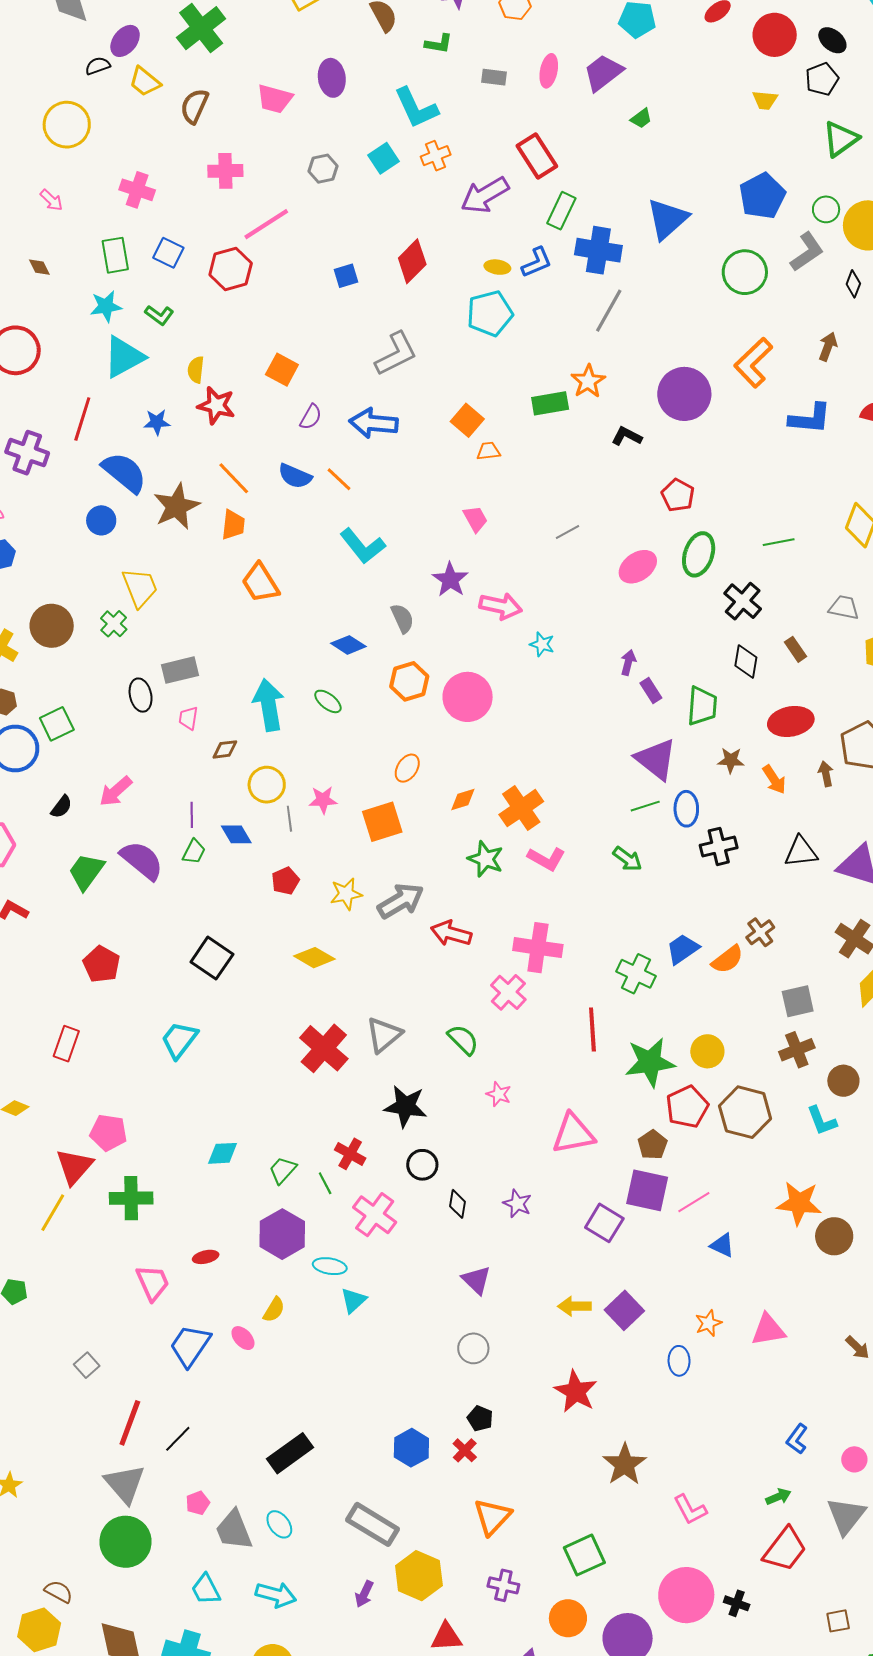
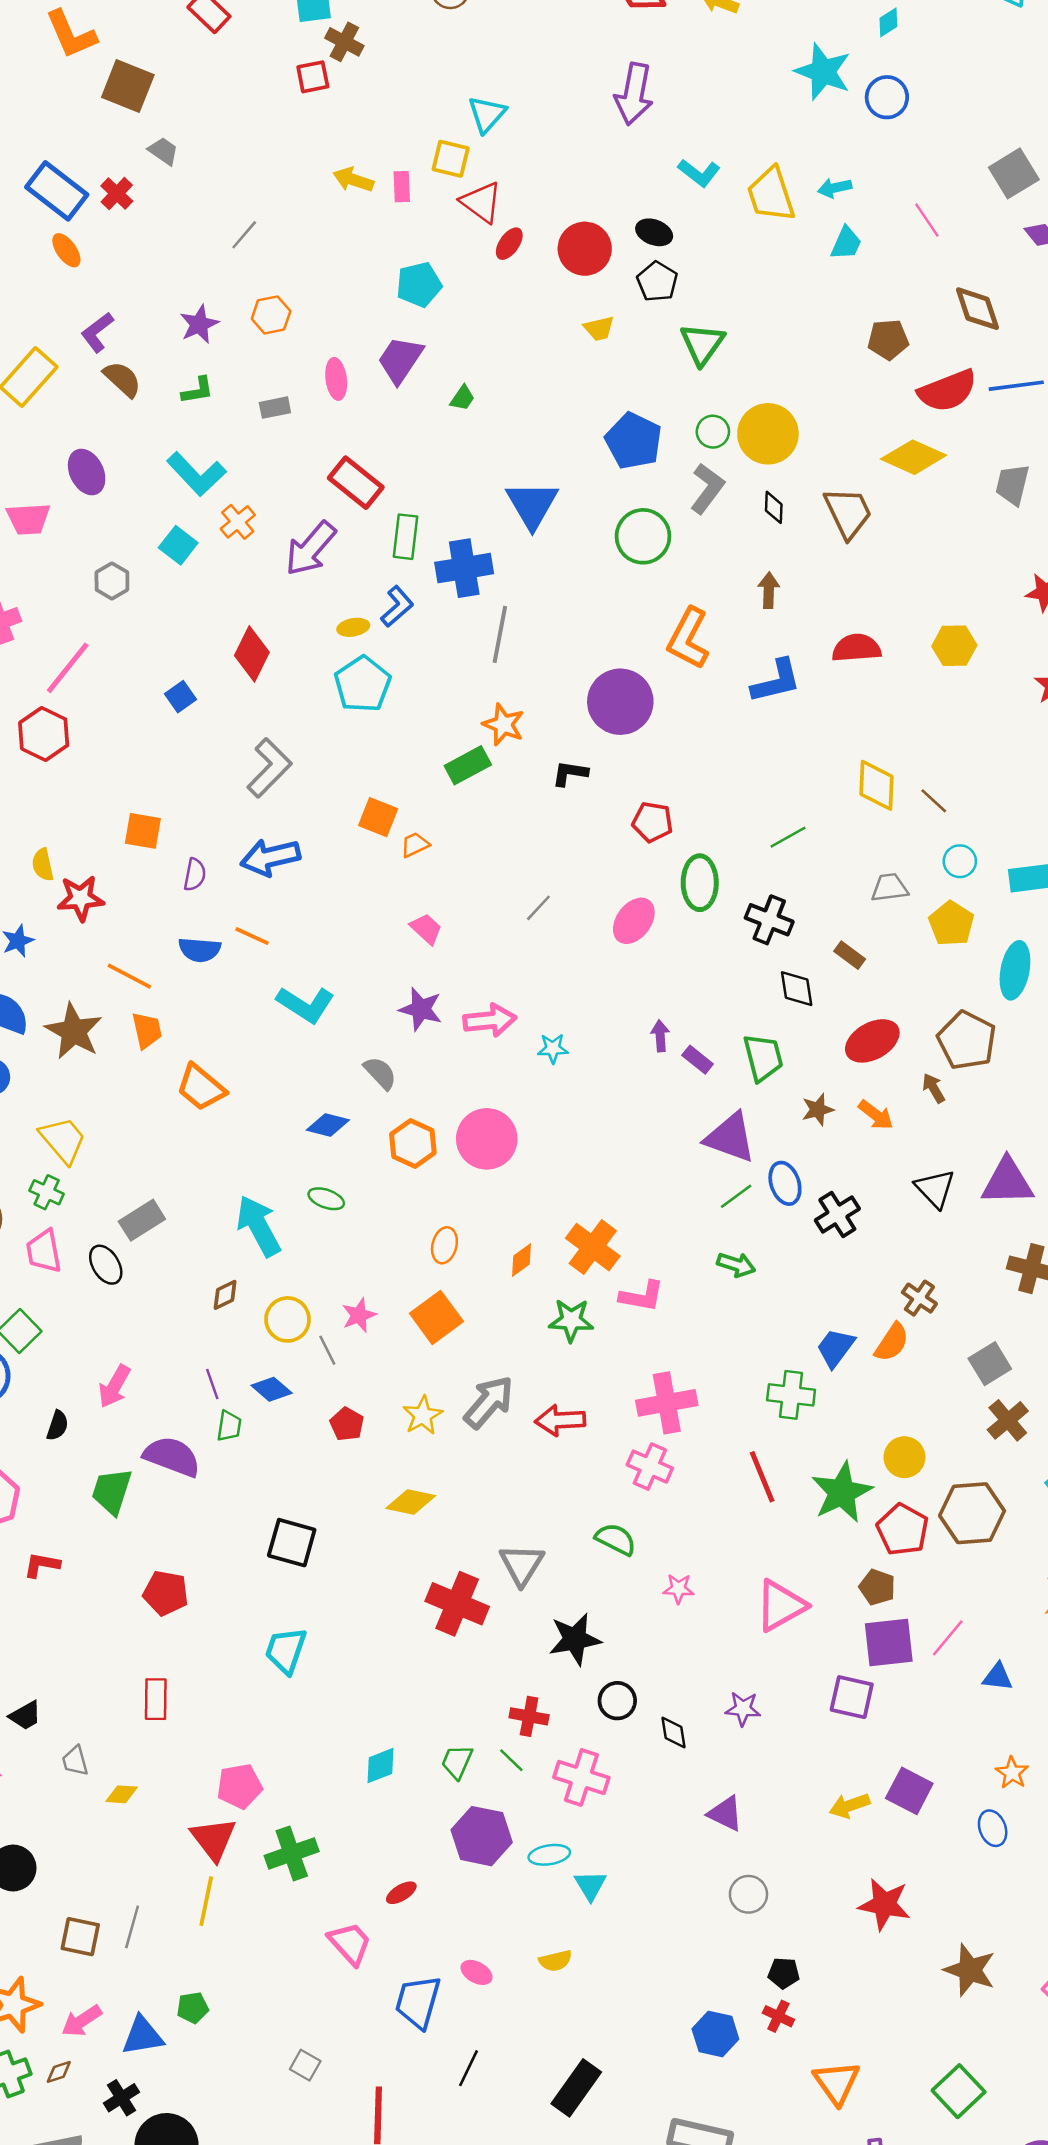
pink trapezoid: (188, 718) -> (44, 1251), moved, size x1.5
black triangle: (801, 852) -> (935, 1189), turned -48
yellow semicircle: (274, 1310) -> (555, 1961), moved, turned 64
black line: (178, 1439) -> (469, 2068), moved

